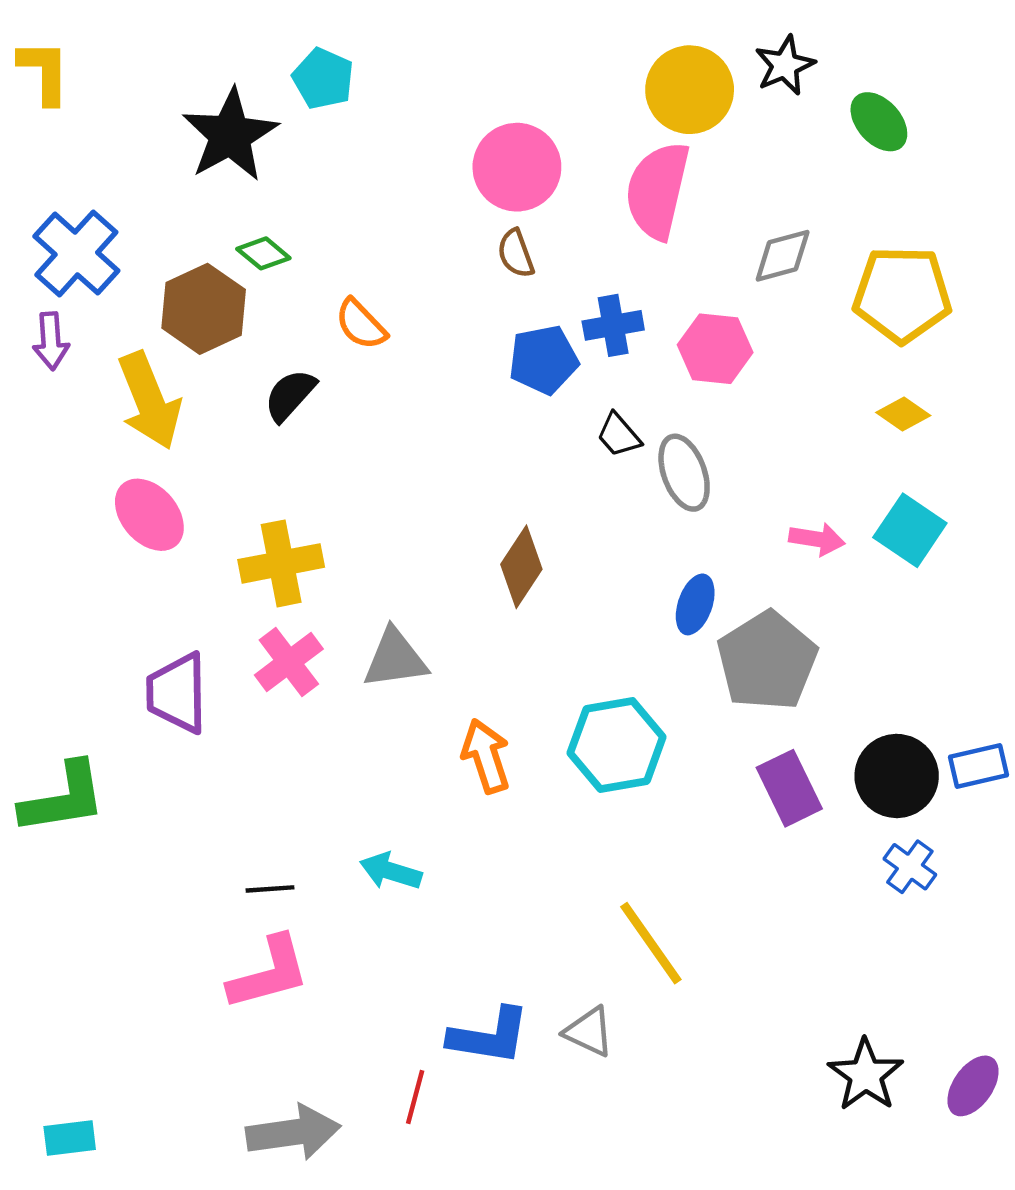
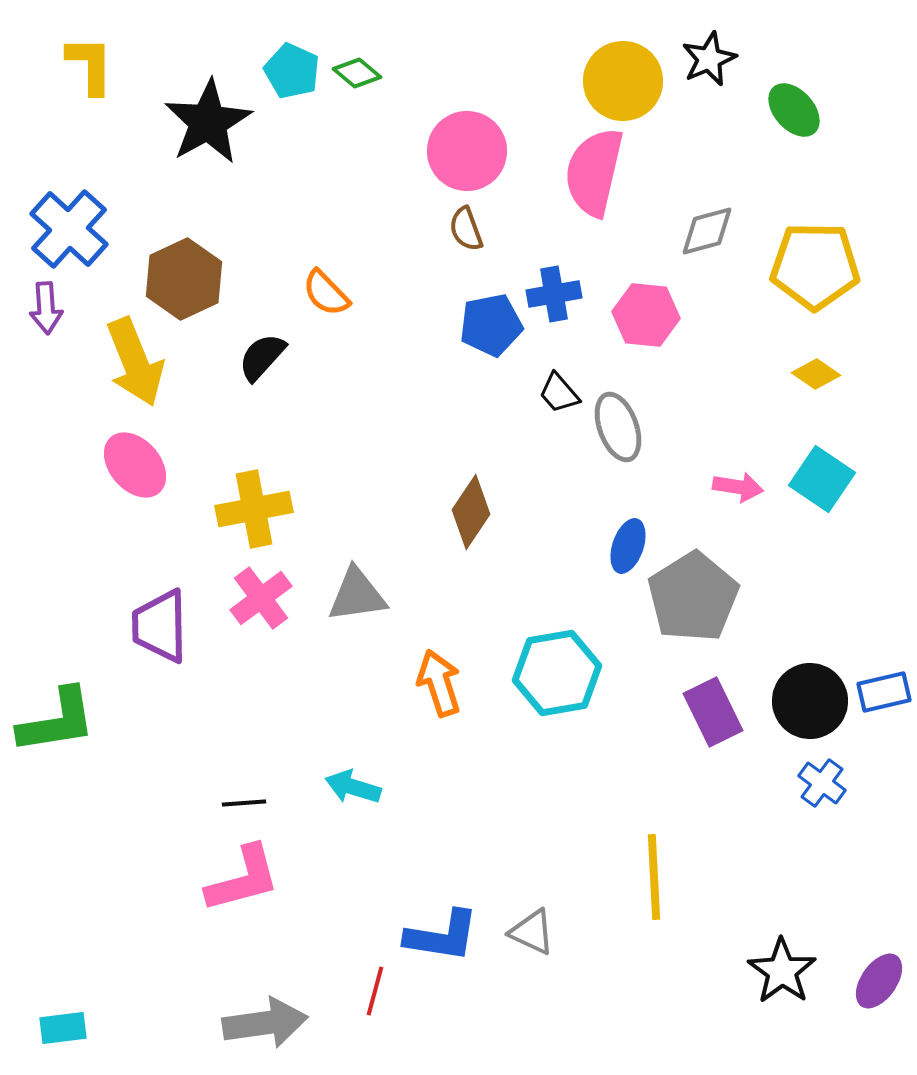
yellow L-shape: (44, 72) -> (90, 65), moved
green diamond: (263, 253) -> (357, 73), moved
yellow line: (651, 943) -> (654, 877), moved, turned 32

